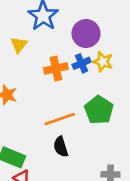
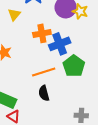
yellow star: (103, 62) -> (80, 11), moved
blue cross: (82, 63) -> (60, 44), moved, size x1.5

